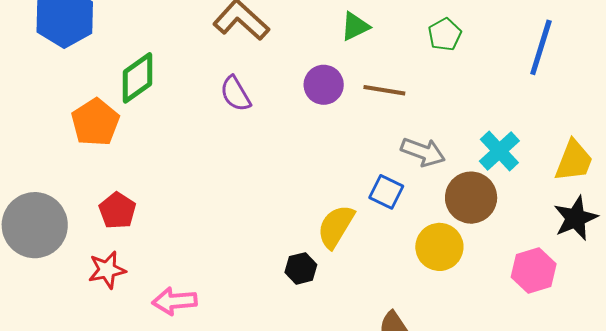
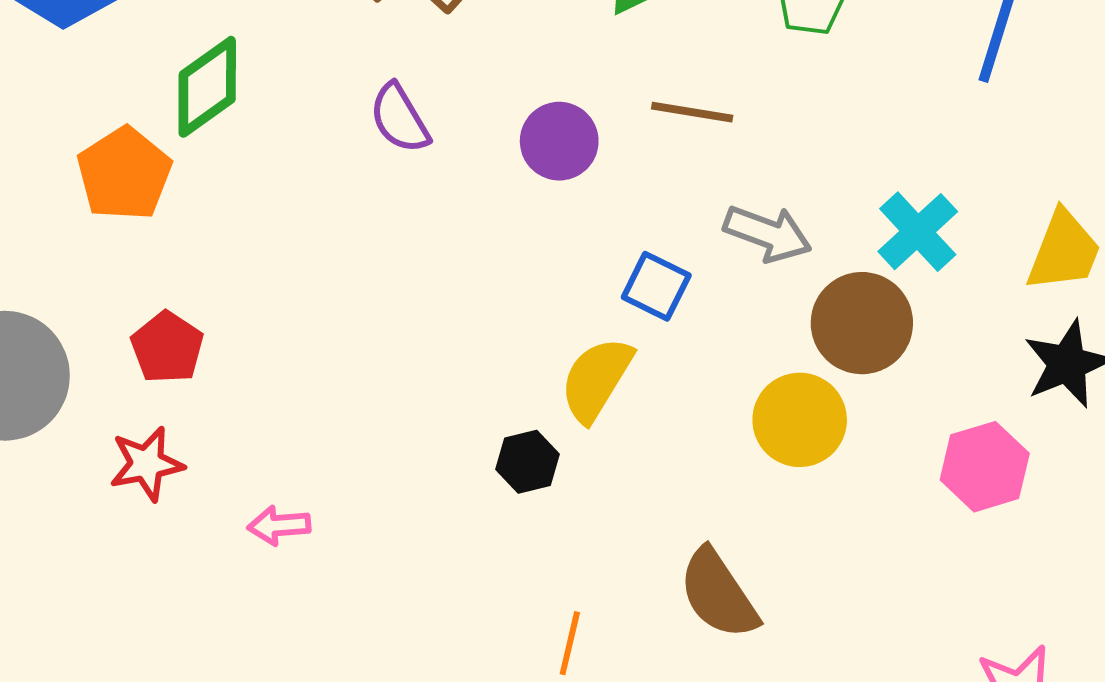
purple circle: (324, 85) -> (559, 141), moved
blue square: (386, 192) -> (656, 286), moved
pink arrow: (174, 301) -> (279, 525), size x0.7

